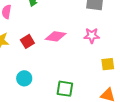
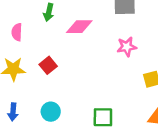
pink diamond: (56, 36) -> (79, 27), moved

